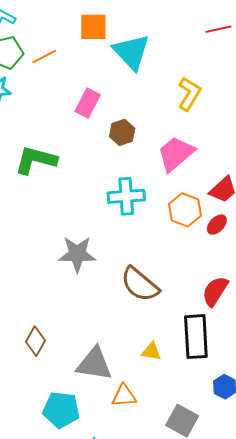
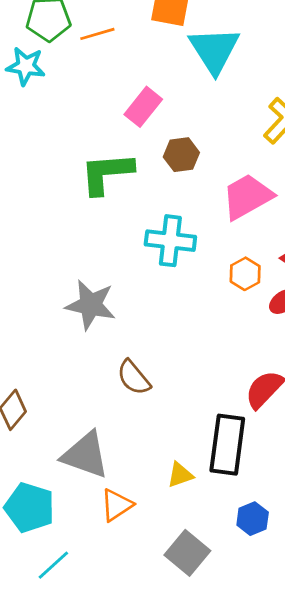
green L-shape: (36, 160) -> (107, 173), moved, turned -30
orange hexagon: (185, 210) -> (245, 274), size x0.7
brown semicircle: (140, 284) -> (134, 377), moved, size x0.7
yellow triangle: (151, 352) -> (180, 475), moved, turned -40
orange triangle: (124, 396) -> (117, 505), turned -40

